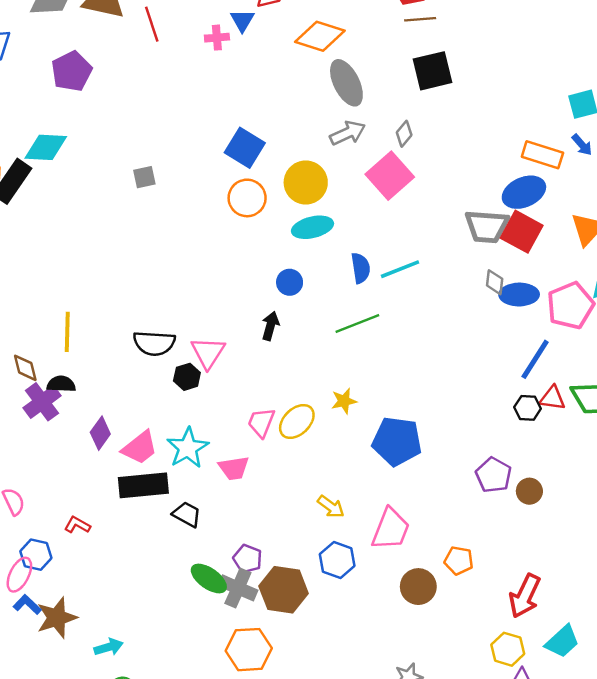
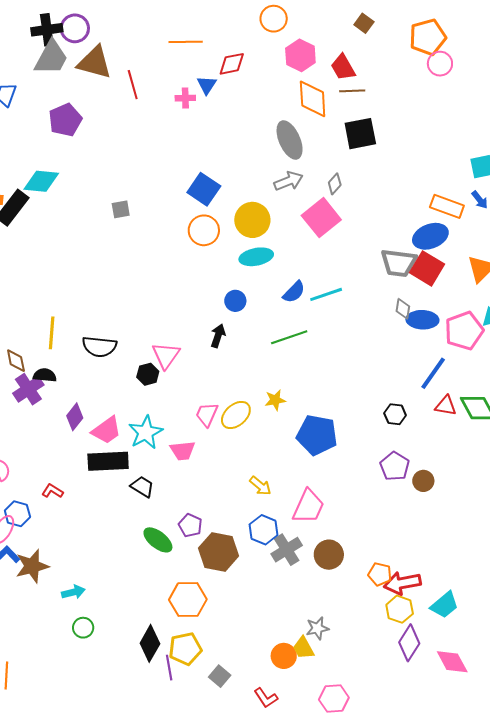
orange diamond: (320, 36) -> (313, 99), moved, turned 66
blue semicircle: (361, 268) -> (294, 292), turned 50
black semicircle: (154, 343) -> (99, 347), moved
black hexagon: (528, 408) -> (395, 414), moved
orange pentagon: (459, 561) -> (380, 574), moved
gray cross: (238, 588) -> (287, 550), moved, turned 32
red arrow: (525, 596) -> (402, 583), moved, turned 51

